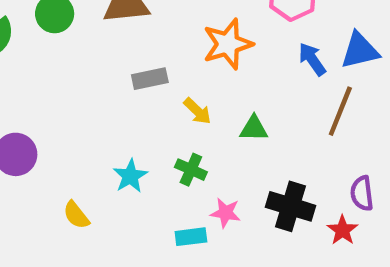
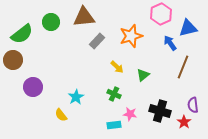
blue triangle: (360, 51) -> (188, 28), moved
gray rectangle: (150, 79) -> (97, 41), moved, turned -35
green triangle: (254, 128) -> (143, 75), turned -40
cyan star: (130, 176) -> (76, 97), moved

